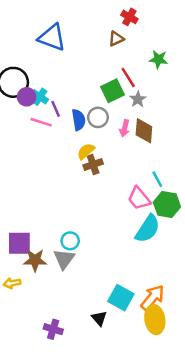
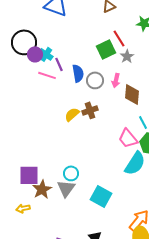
gray circle: (98, 117) -> (95, 80), moved
brown diamond: (144, 131) -> (132, 94), moved
yellow semicircle: (86, 151) -> (72, 114), moved
brown star: (35, 260) -> (42, 189), turned -30
cyan square: (121, 298) -> (101, 196), moved

